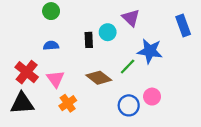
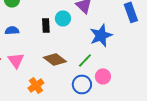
blue star: (150, 51) -> (101, 35), turned -30
green line: (128, 67) -> (85, 60), moved
orange cross: (68, 103) -> (36, 85), moved

